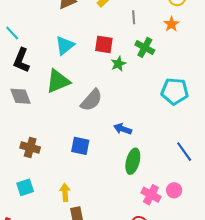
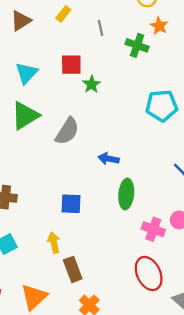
orange star: (171, 24) -> (159, 26), moved
green cross: (145, 47) -> (137, 45), moved
blue square: (80, 146) -> (71, 204), moved

